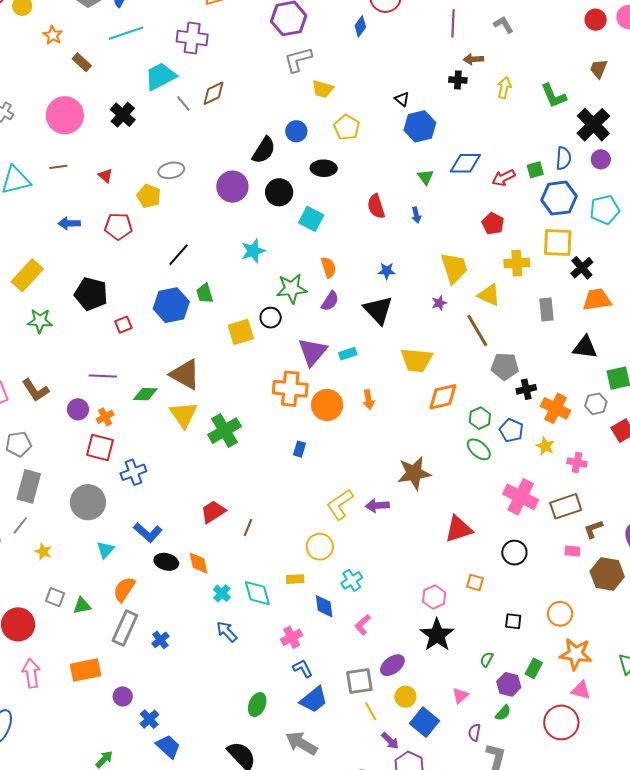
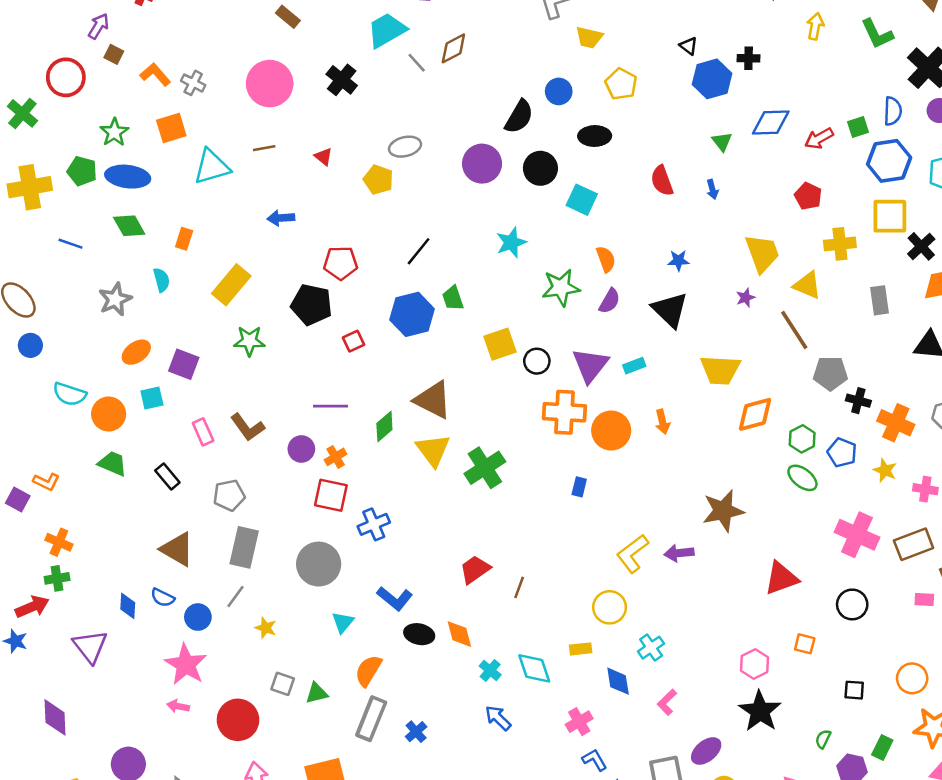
black cross: (458, 80) -> (749, 58), moved
red pentagon: (118, 226) -> (341, 263), moved
black circle: (271, 318) -> (537, 361), moved
black cross: (526, 389) -> (858, 401), turned 30
green diamond: (145, 394) -> (384, 427), turned -40

